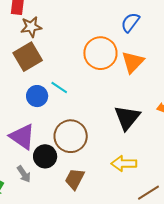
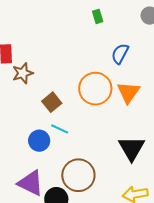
brown square: (28, 57) -> (52, 102), moved, size x0.7

